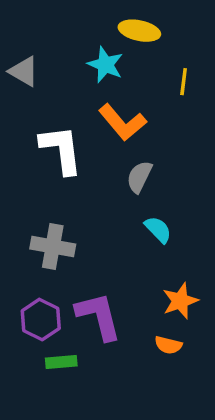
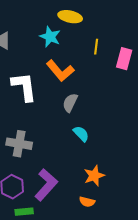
purple L-shape: (99, 316) -> (46, 185), turned 56

